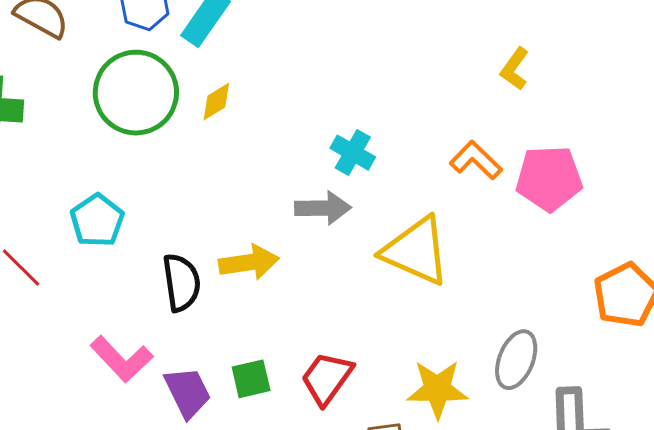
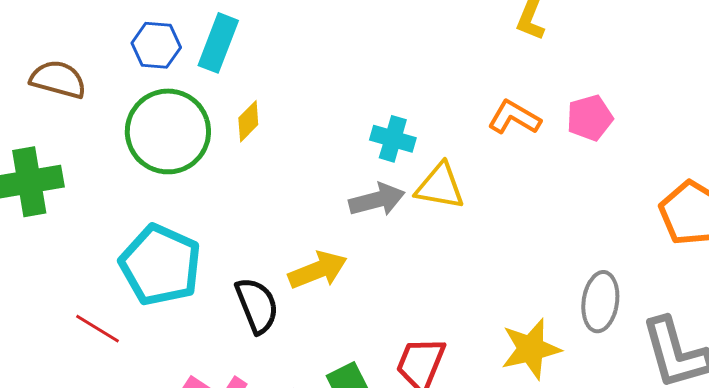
pink pentagon: (549, 178) -> (590, 118), size x0.7
cyan pentagon: (97, 220) -> (160, 265), size x1.5
yellow triangle: (416, 251) -> (440, 186), moved, size x0.7

